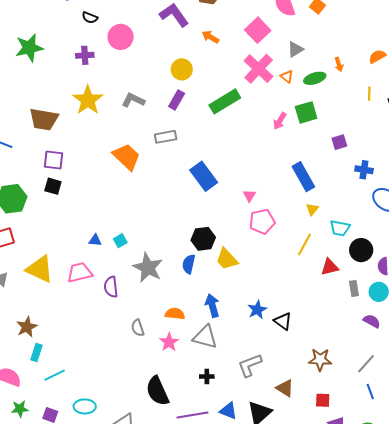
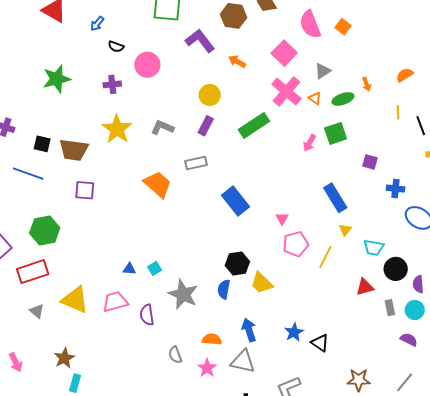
purple square: (339, 142) -> (370, 162), turned 35
black square: (53, 186) -> (42, 144), moved
yellow line: (304, 244) -> (325, 257), moved

